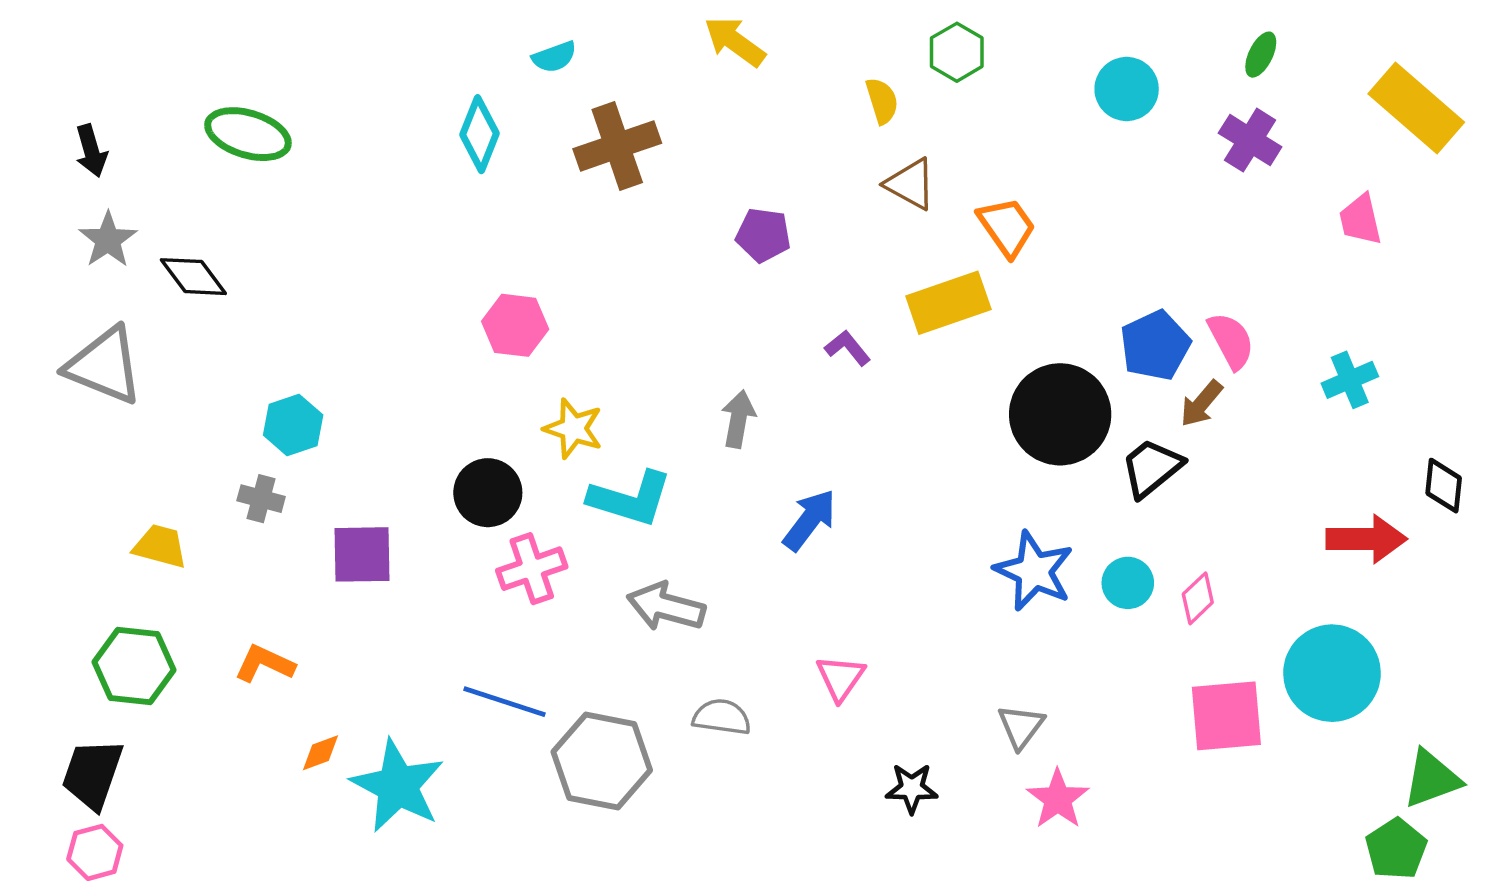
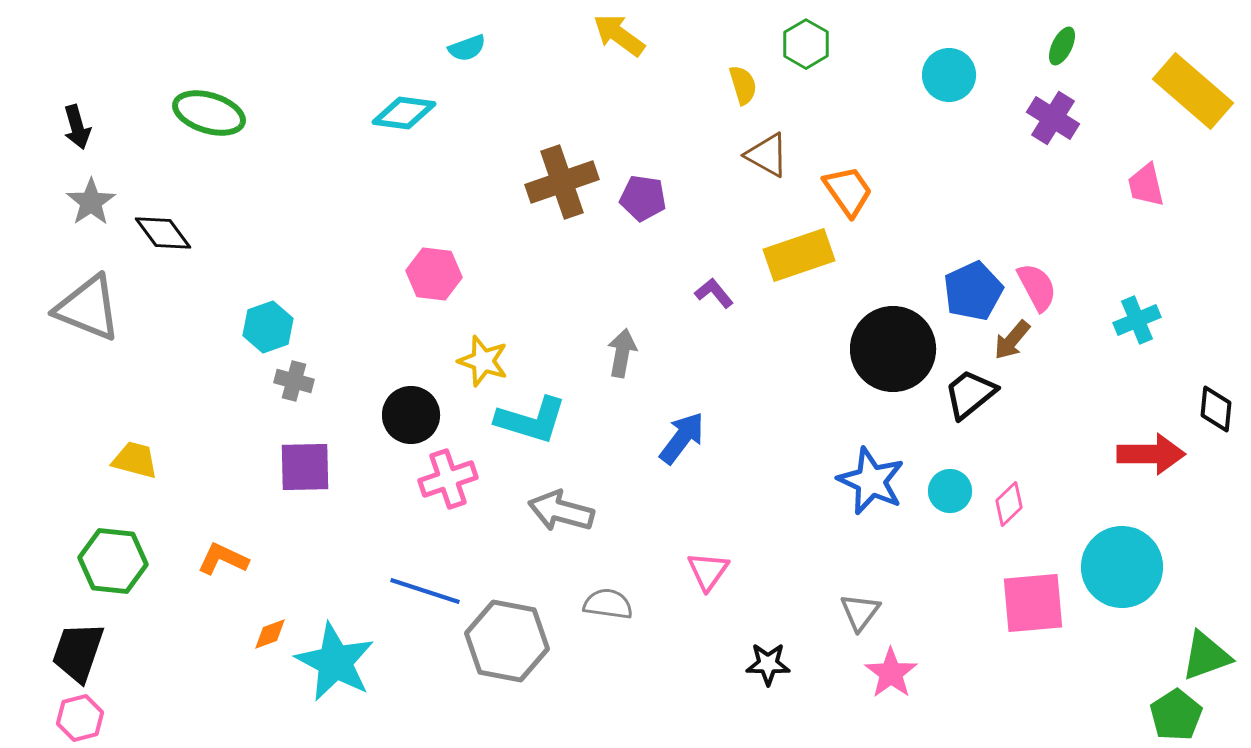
cyan diamond: (480, 134) -> (404, 113), turned 76
brown cross: (617, 146) -> (562, 182), moved
cyan hexagon: (293, 425) -> (268, 327), moved
gray cross: (261, 499) -> (294, 381), moved

